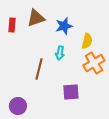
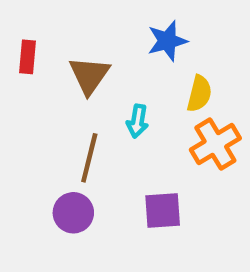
brown triangle: (36, 18) -> (89, 75), moved, turned -36
blue star: (64, 26) -> (167, 41), moved
purple circle: (18, 106) -> (73, 213), moved

